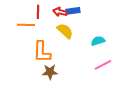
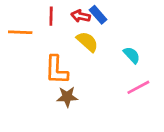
blue rectangle: (73, 11) -> (98, 15), turned 56
orange line: (26, 25) -> (20, 32), moved
cyan semicircle: (98, 41) -> (132, 55), turned 64

